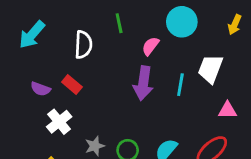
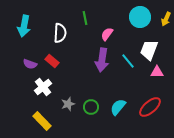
cyan circle: (182, 22) -> (140, 17), moved
cyan arrow: (32, 35) -> (24, 26), turned -30
cyan line: (180, 85) -> (128, 61), turned -49
pink triangle: (228, 110) -> (157, 72), moved

